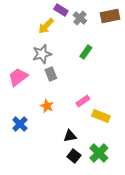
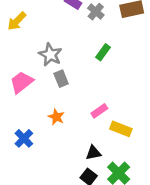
yellow arrow: (46, 26) -> (17, 21), moved
gray star: (42, 54) -> (50, 55), turned -30
black triangle: (70, 136) -> (93, 153), moved

